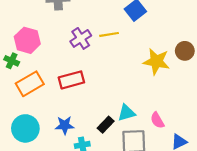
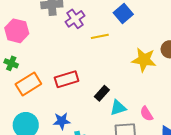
purple cross: (81, 38) -> (75, 19), moved
pink hexagon: (27, 40) -> (17, 31), moved
black rectangle: (106, 125) -> (102, 93), moved

